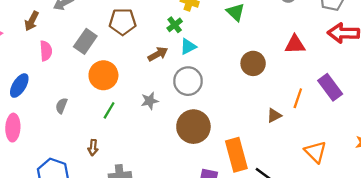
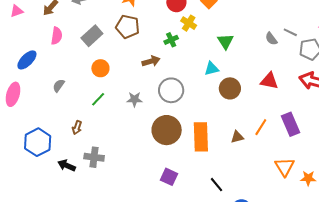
cyan triangle: (188, 47) -> (212, 69), moved
orange circle: (103, 75) -> (100, 68), size x0.7
orange triangle: (316, 152) -> (285, 167), moved
orange rectangle: (236, 155) -> (201, 137), moved

